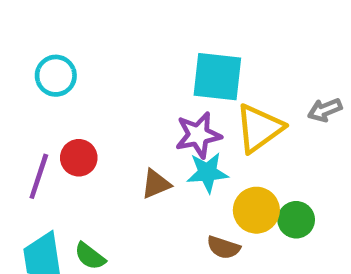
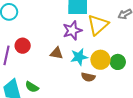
cyan star: (207, 172) -> (79, 57), moved
brown triangle: (156, 184) -> (57, 53), turned 40

